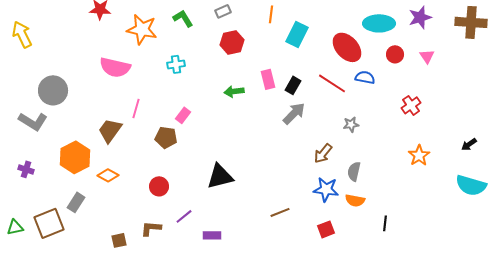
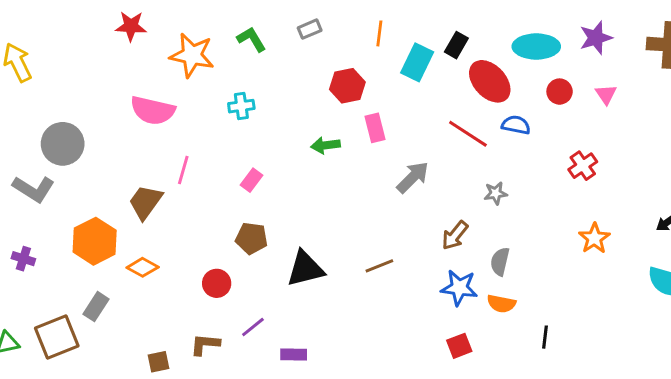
red hexagon: (232, 42) -> (347, 86), moved
black rectangle: (293, 85) -> (456, 45), moved
brown pentagon: (166, 137) -> (251, 238), moved
brown line: (280, 212) -> (379, 266), moved

